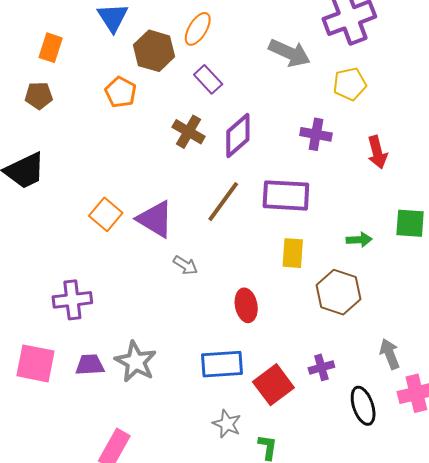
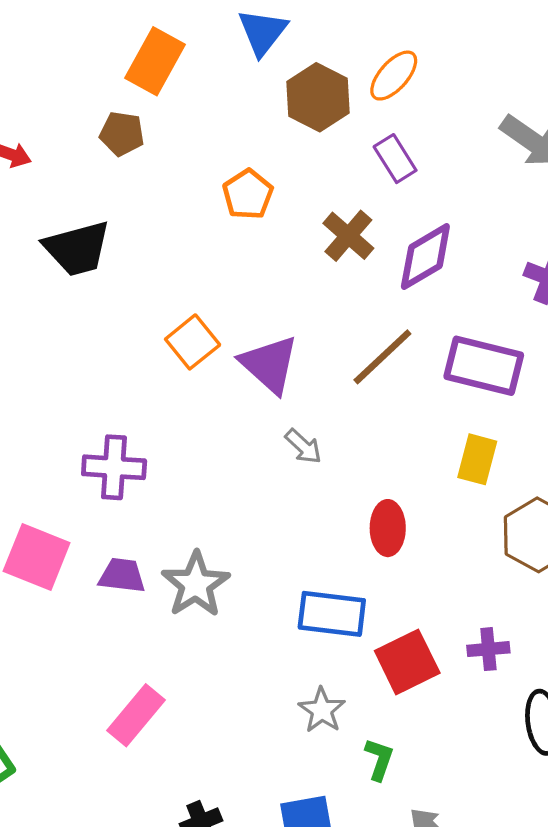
orange rectangle: (51, 48) -> (155, 61), size x1.4
orange pentagon: (121, 92) -> (248, 194), moved

